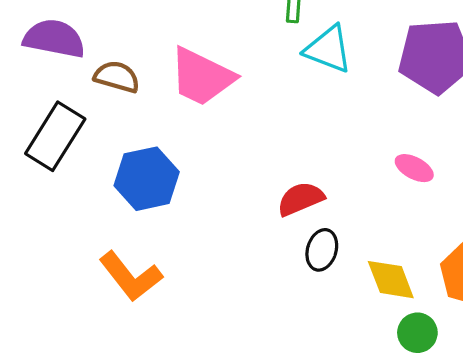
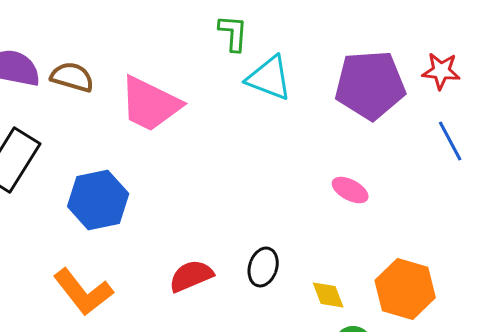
brown semicircle: (117, 77) -> (72, 77), moved
red semicircle: (301, 199) -> (191, 276), moved
yellow diamond: (391, 280) -> (328, 295), size x0.7

